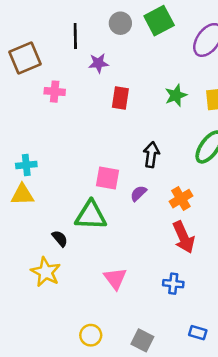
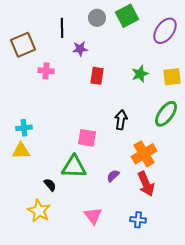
purple semicircle: (138, 193) -> (113, 176), moved
orange cross: (181, 199) -> (144, 154), size x1.4

